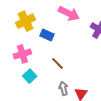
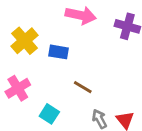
pink cross: (22, 54) -> (18, 88), moved

